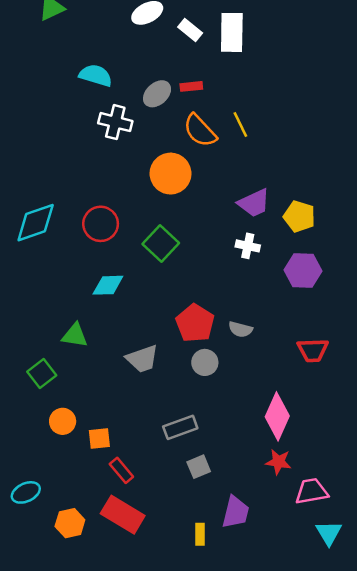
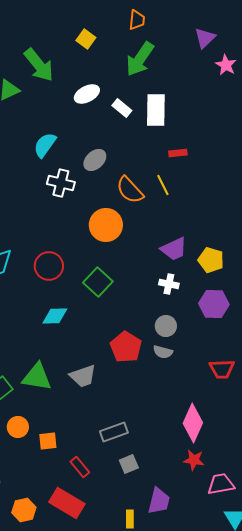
cyan semicircle: (96, 75) -> (45, 145), turned -72
red rectangle: (191, 86) -> (178, 153), moved
green triangle: (75, 335) -> (37, 377), moved, size x1.4
gray circle: (205, 362) -> (166, 326), moved
red rectangle: (121, 470) -> (80, 467), moved

